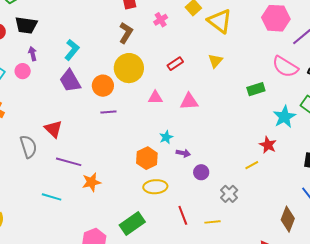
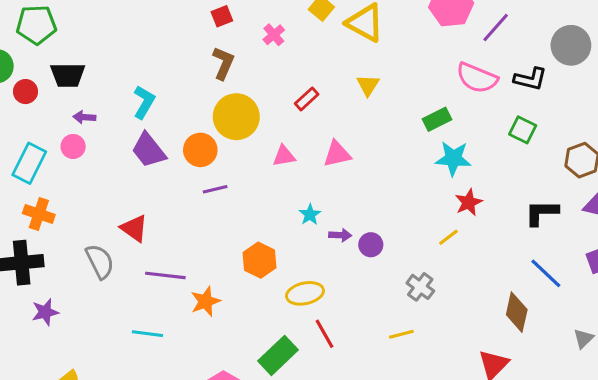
purple arrow: (33, 54) -> (84, 117), turned -64
cyan star: (284, 117) -> (453, 158), moved, turned -30
red star: (268, 145) -> (469, 202), turned 30
orange hexagon: (147, 158) -> (259, 260), moved
purple circle: (201, 172) -> (371, 245), moved
red line: (183, 215) -> (325, 334), moved

